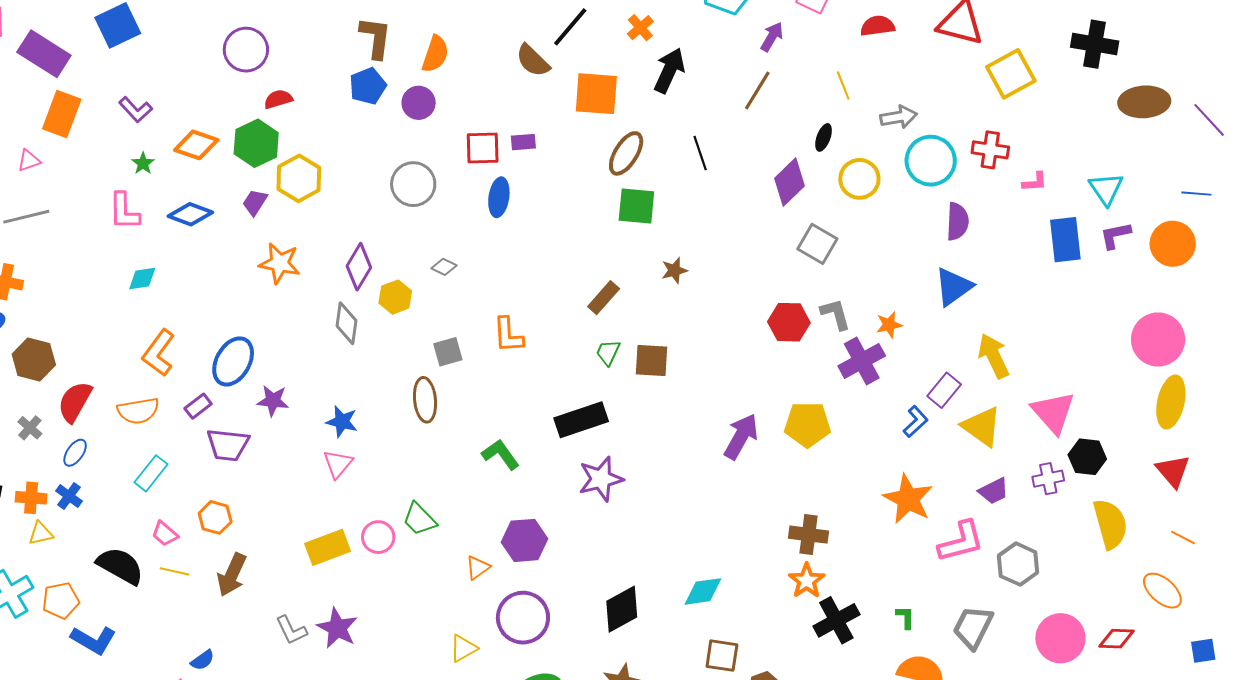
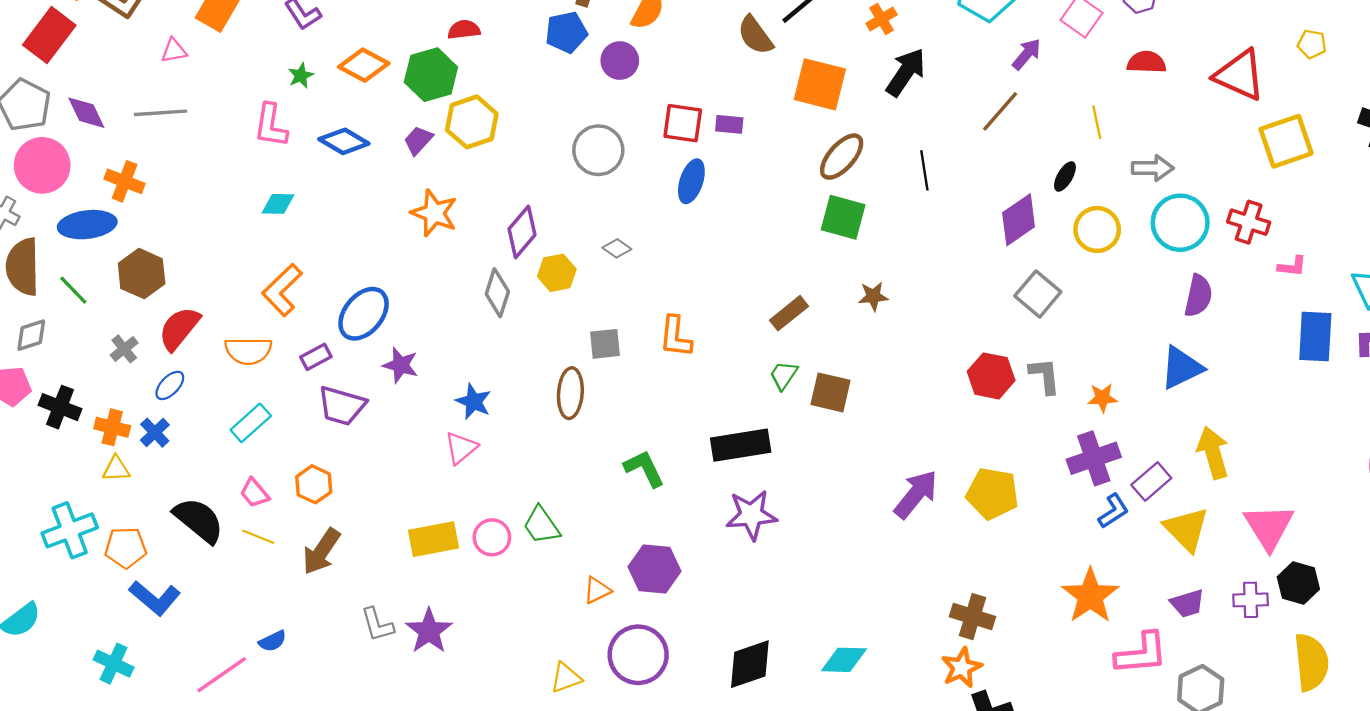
purple cross: (862, 361) -> (1094, 458), moved

